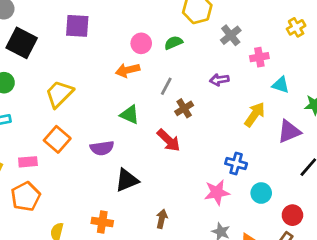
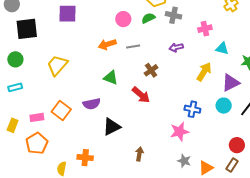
gray cross: (231, 35) -> (174, 15), moved, turned -35
black square: (22, 43) -> (27, 29), turned -30
pink circle: (141, 43) -> (123, 19), moved
green semicircle: (174, 43) -> (148, 18), moved
gray line: (166, 86) -> (133, 47), moved, turned 56
orange square: (57, 139) -> (61, 110), moved
cyan circle: (261, 193) -> (224, 106), moved
orange cross: (102, 222) -> (85, 158), moved

